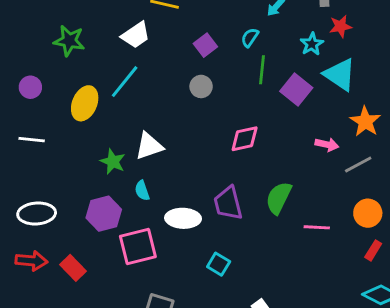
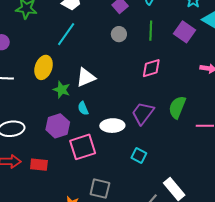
green line: (262, 70) -> (151, 31), moved
yellow ellipse: (85, 103) -> (44, 67), moved
purple trapezoid: (228, 203) -> (143, 113), turned 55
red rectangle: (73, 268) -> (39, 165), turned -36

